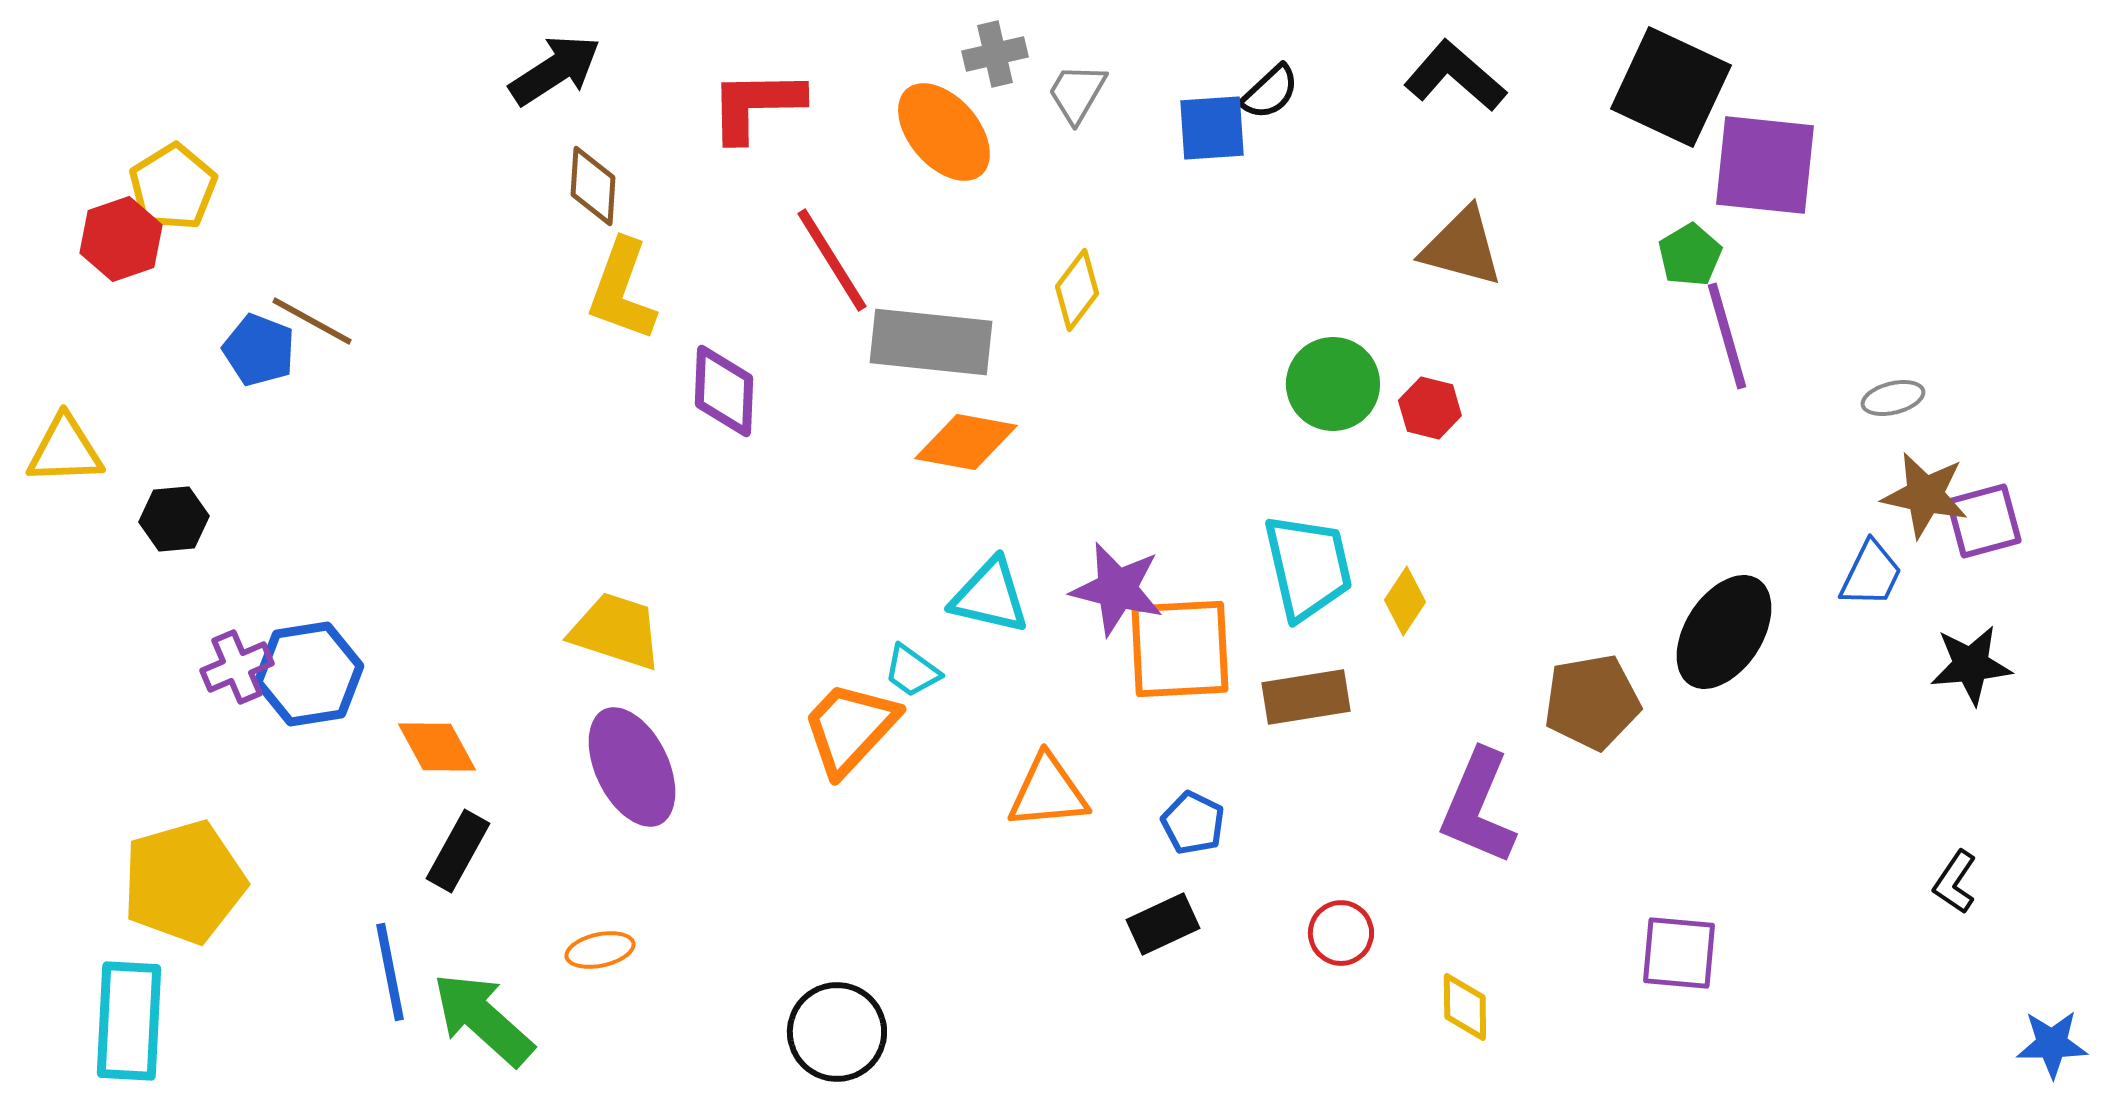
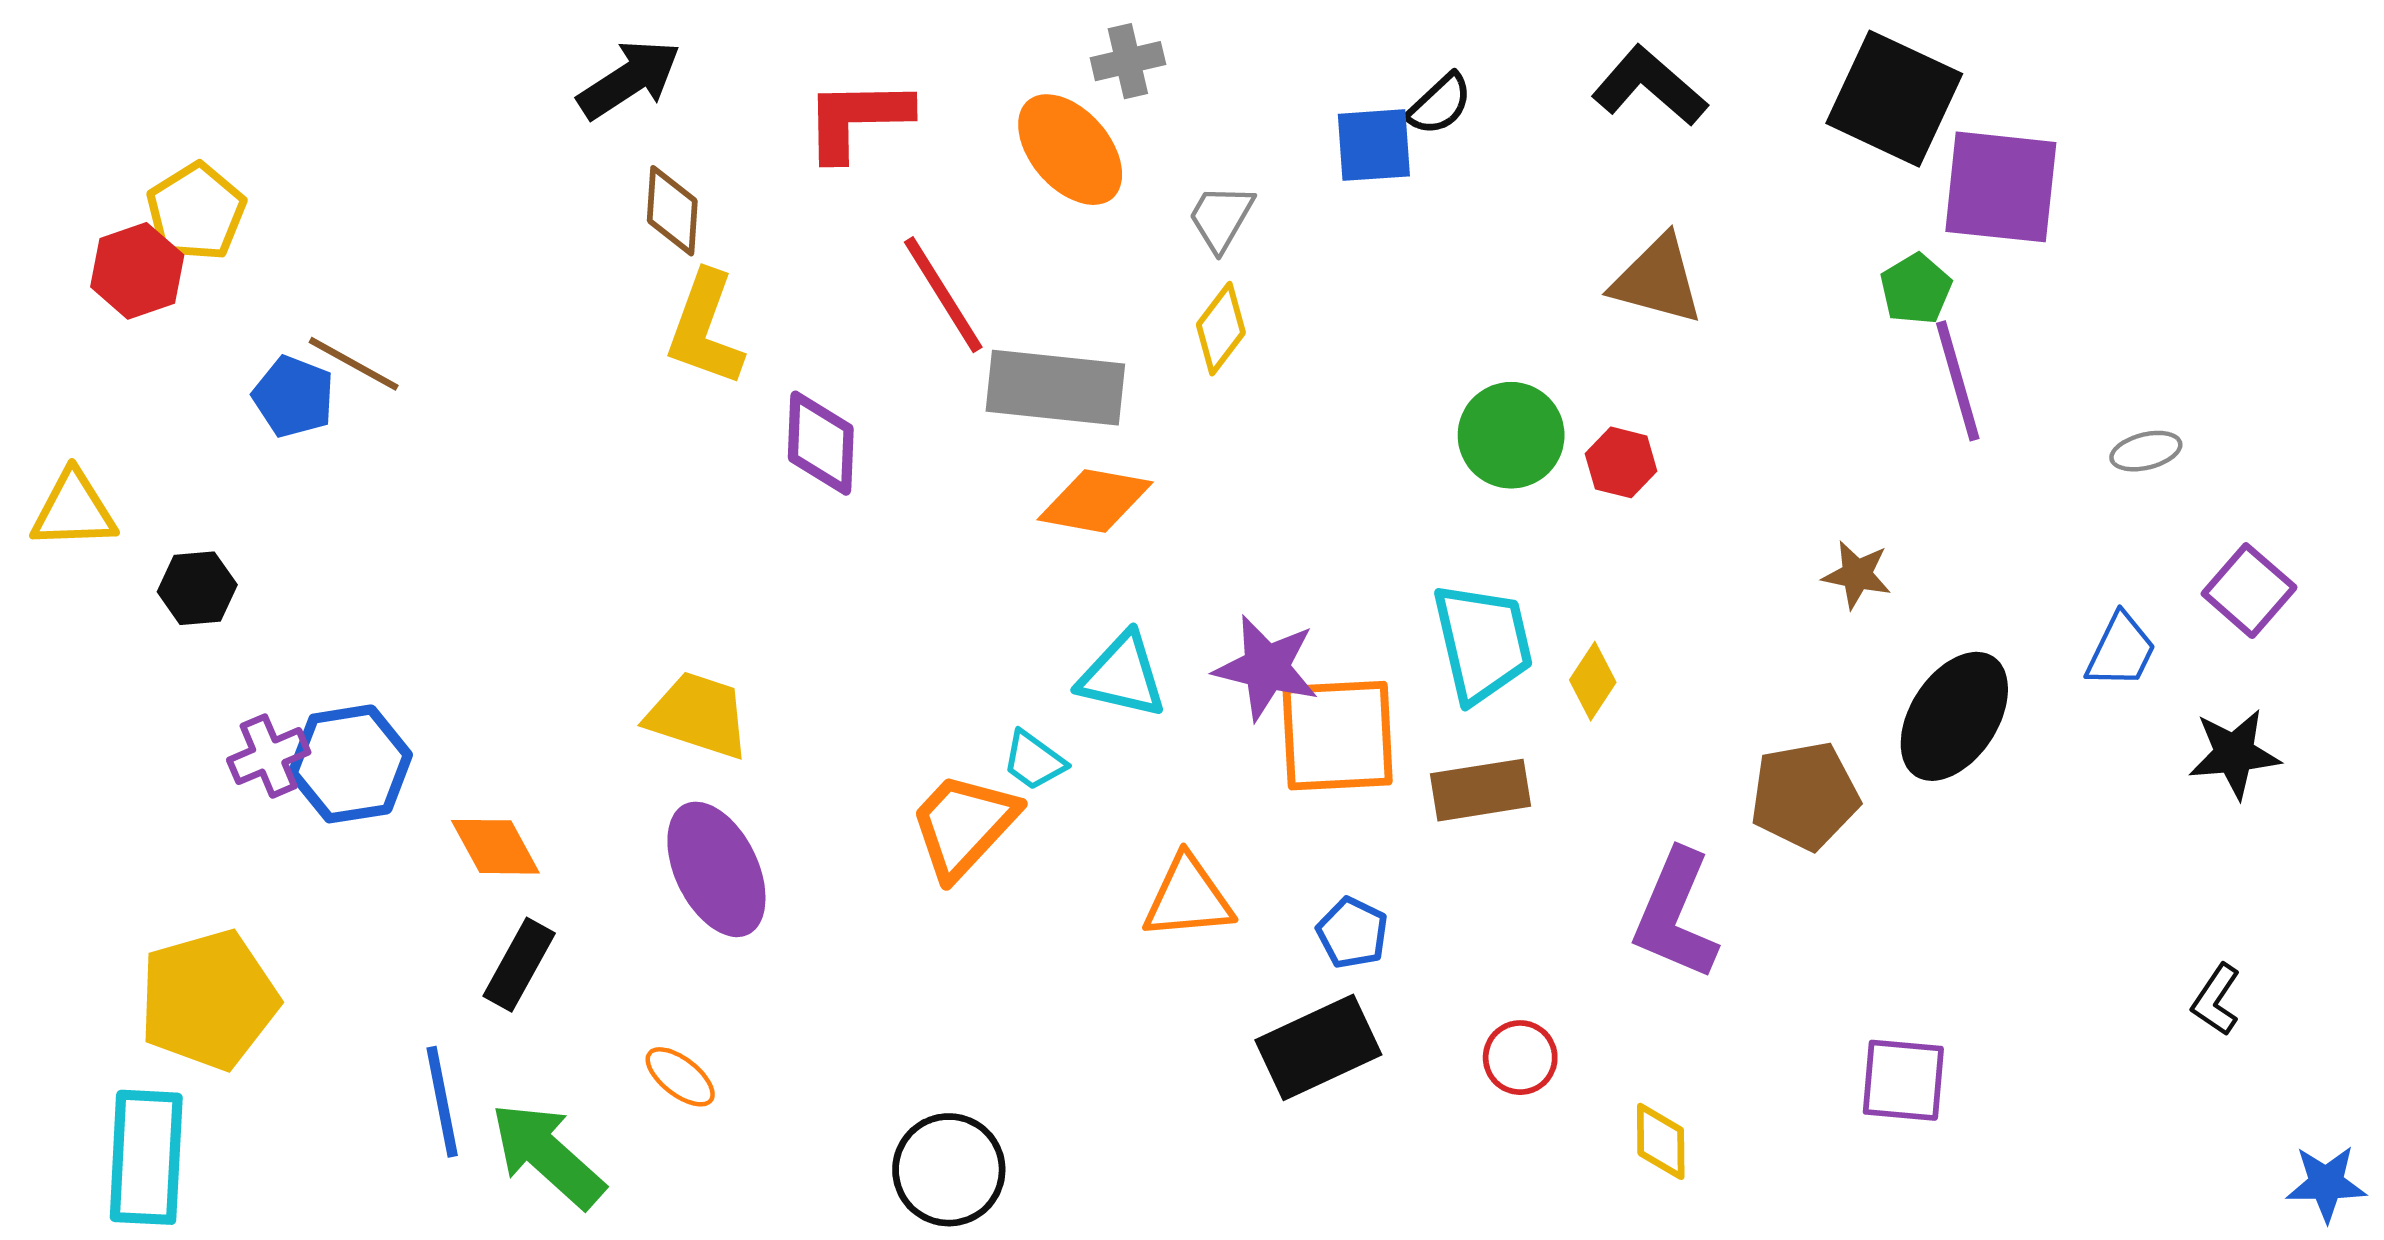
gray trapezoid: (1077, 93) -> (1221, 218), moved
brown star: (1925, 495) -> (1857, 575), moved, size x0.7
purple square: (1984, 521) -> (2249, 591), turned -34
black rectangle: (1163, 924) -> (1318, 1047), size x1.5
orange ellipse: (600, 950) -> (680, 1077), turned 50

